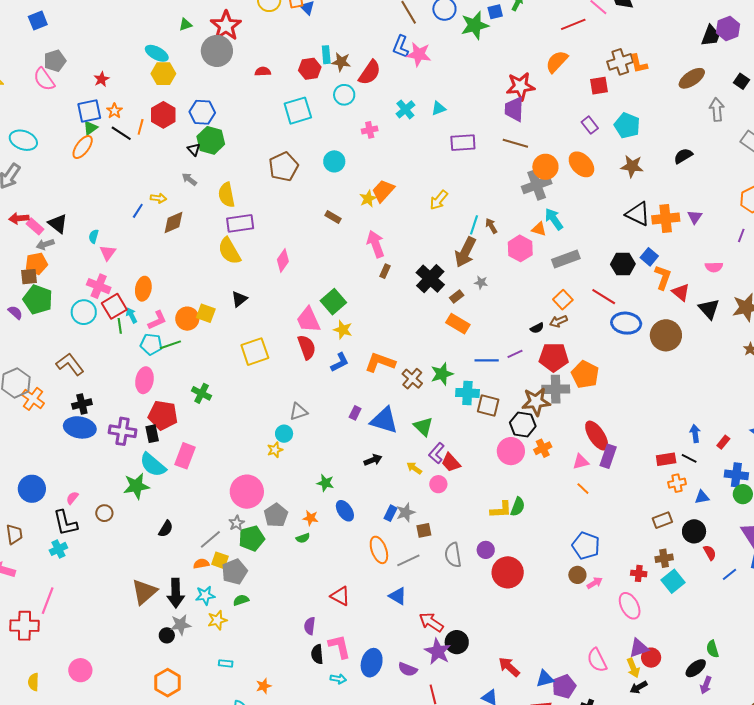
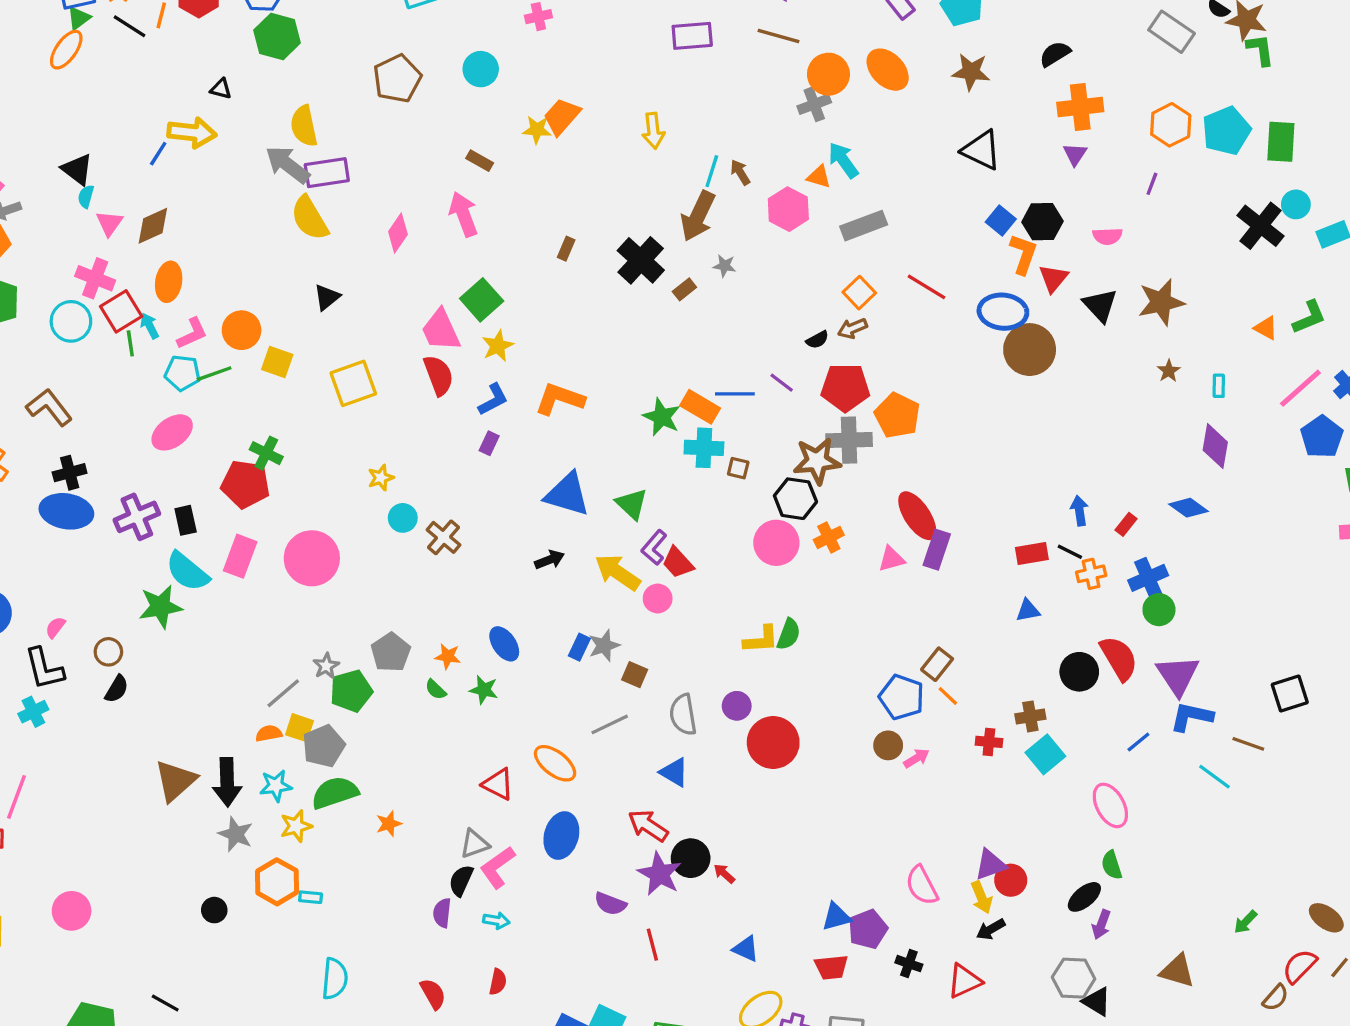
black triangle: (194, 150) -> (221, 89), moved, turned -32
gray arrow: (189, 179) -> (288, 165), moved, size x1.8
gray cross: (537, 185) -> (814, 104), size x0.7
yellow arrow: (158, 198) -> (192, 133), size x1.8
yellow star: (368, 199) -> (537, 130), turned 30
yellow arrow: (439, 200) -> (653, 131), turned -45
orange cross: (666, 219) -> (1080, 107), moved
brown diamond: (173, 223) -> (153, 226), moved
black triangle: (58, 224) -> (77, 169), moved
pink arrow: (376, 244) -> (464, 214), moved
black hexagon: (623, 264) -> (1042, 222), moved
red triangle: (681, 292) -> (1053, 278), turned 30
yellow square: (206, 313) -> (277, 362), moved
blue ellipse: (626, 323) -> (1003, 312), moved
orange rectangle: (458, 324) -> (700, 407), moved
yellow star: (343, 330) -> (498, 346), turned 30
purple line: (515, 354) -> (782, 383), turned 63
green star: (442, 374) -> (662, 417), turned -30
brown cross: (412, 379) -> (444, 537), moved
pink ellipse: (144, 380) -> (172, 432), turned 45
brown square: (488, 406) -> (738, 468), size x0.6
gray triangle: (298, 412) -> (474, 844), moved
purple rectangle: (355, 413) -> (489, 443), moved
red pentagon: (163, 415) -> (245, 484), moved
purple cross: (123, 431) -> (137, 517), turned -32
yellow star: (275, 450) -> (381, 478), moved
yellow arrow: (414, 468) -> (618, 572), size x1.8
blue cross: (736, 475) -> (1148, 578), turned -30
green star: (325, 483) -> (484, 690), moved
orange cross: (677, 483) -> (1091, 574), moved
orange line: (583, 489) -> (948, 696), moved
pink circle: (247, 492) -> (312, 558), moved
blue triangle: (702, 497) -> (1028, 611), moved
brown rectangle: (662, 520) -> (937, 664), moved, turned -30
black semicircle: (166, 529) -> (117, 689), moved
brown square: (424, 530) -> (635, 675), turned 35
green semicircle: (303, 538) -> (436, 690), turned 64
orange ellipse: (379, 550) -> (555, 763), moved, turned -32
red semicircle: (710, 553) -> (1119, 658), moved, size x1.8
blue triangle: (398, 596) -> (674, 772), moved
green semicircle: (241, 600) -> (335, 793), size x1.8
pink ellipse: (630, 606) -> (1110, 805), moved
gray star: (181, 625) -> (236, 834), turned 30
purple semicircle: (310, 626) -> (442, 913), moved
black circle: (167, 635) -> (214, 910), moved
pink L-shape: (339, 646) -> (498, 867), turned -112
black semicircle: (317, 654) -> (461, 880), turned 30
blue ellipse: (372, 663) -> (561, 836), moved
red arrow: (509, 667) -> (724, 874), moved, size x0.6
orange hexagon: (168, 683) -> (277, 882), moved
orange star: (264, 686) -> (389, 824), moved

